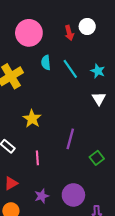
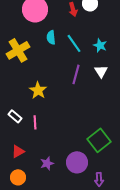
purple line: (70, 139) -> (76, 74), moved
pink line: (37, 158) -> (35, 122), moved
green square: (97, 158) -> (99, 140), moved, size x1.6

